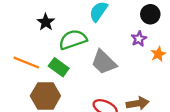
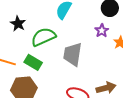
gray trapezoid: (104, 62) -> (73, 54), turned 60

